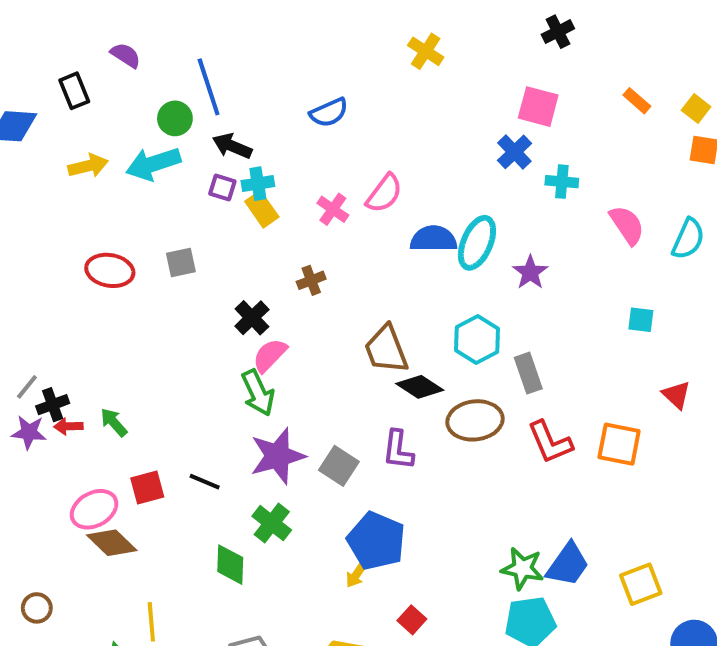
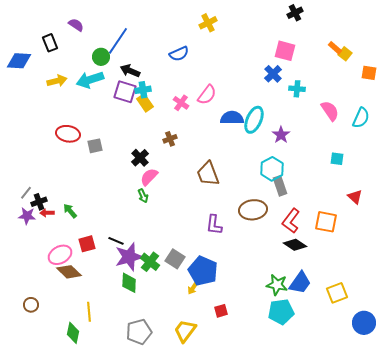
yellow cross: (426, 51) -> (208, 23), moved, turned 30
blue line: (209, 87) -> (118, 41), turned 52
yellow square: (696, 109) -> (345, 54), moved
purple square: (222, 188) -> (125, 92), size x1.6
gray square: (181, 263) -> (95, 146), moved
cyan hexagon: (477, 340) -> (272, 169), moved
black diamond: (420, 387) -> (295, 245), moved
green arrow: (258, 393) -> (143, 196), size x0.6
red L-shape: (550, 442) -> (291, 221), turned 60
purple star: (278, 456) -> (129, 257), moved
gray square: (339, 466) -> (175, 259), moved
red square: (412, 620) -> (221, 311), turned 32

